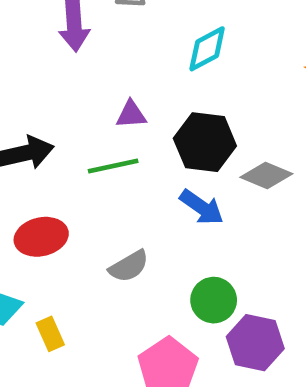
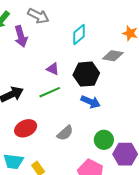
purple triangle: (131, 114) -> (53, 69), turned 40
gray diamond: (266, 175) -> (113, 56), moved

